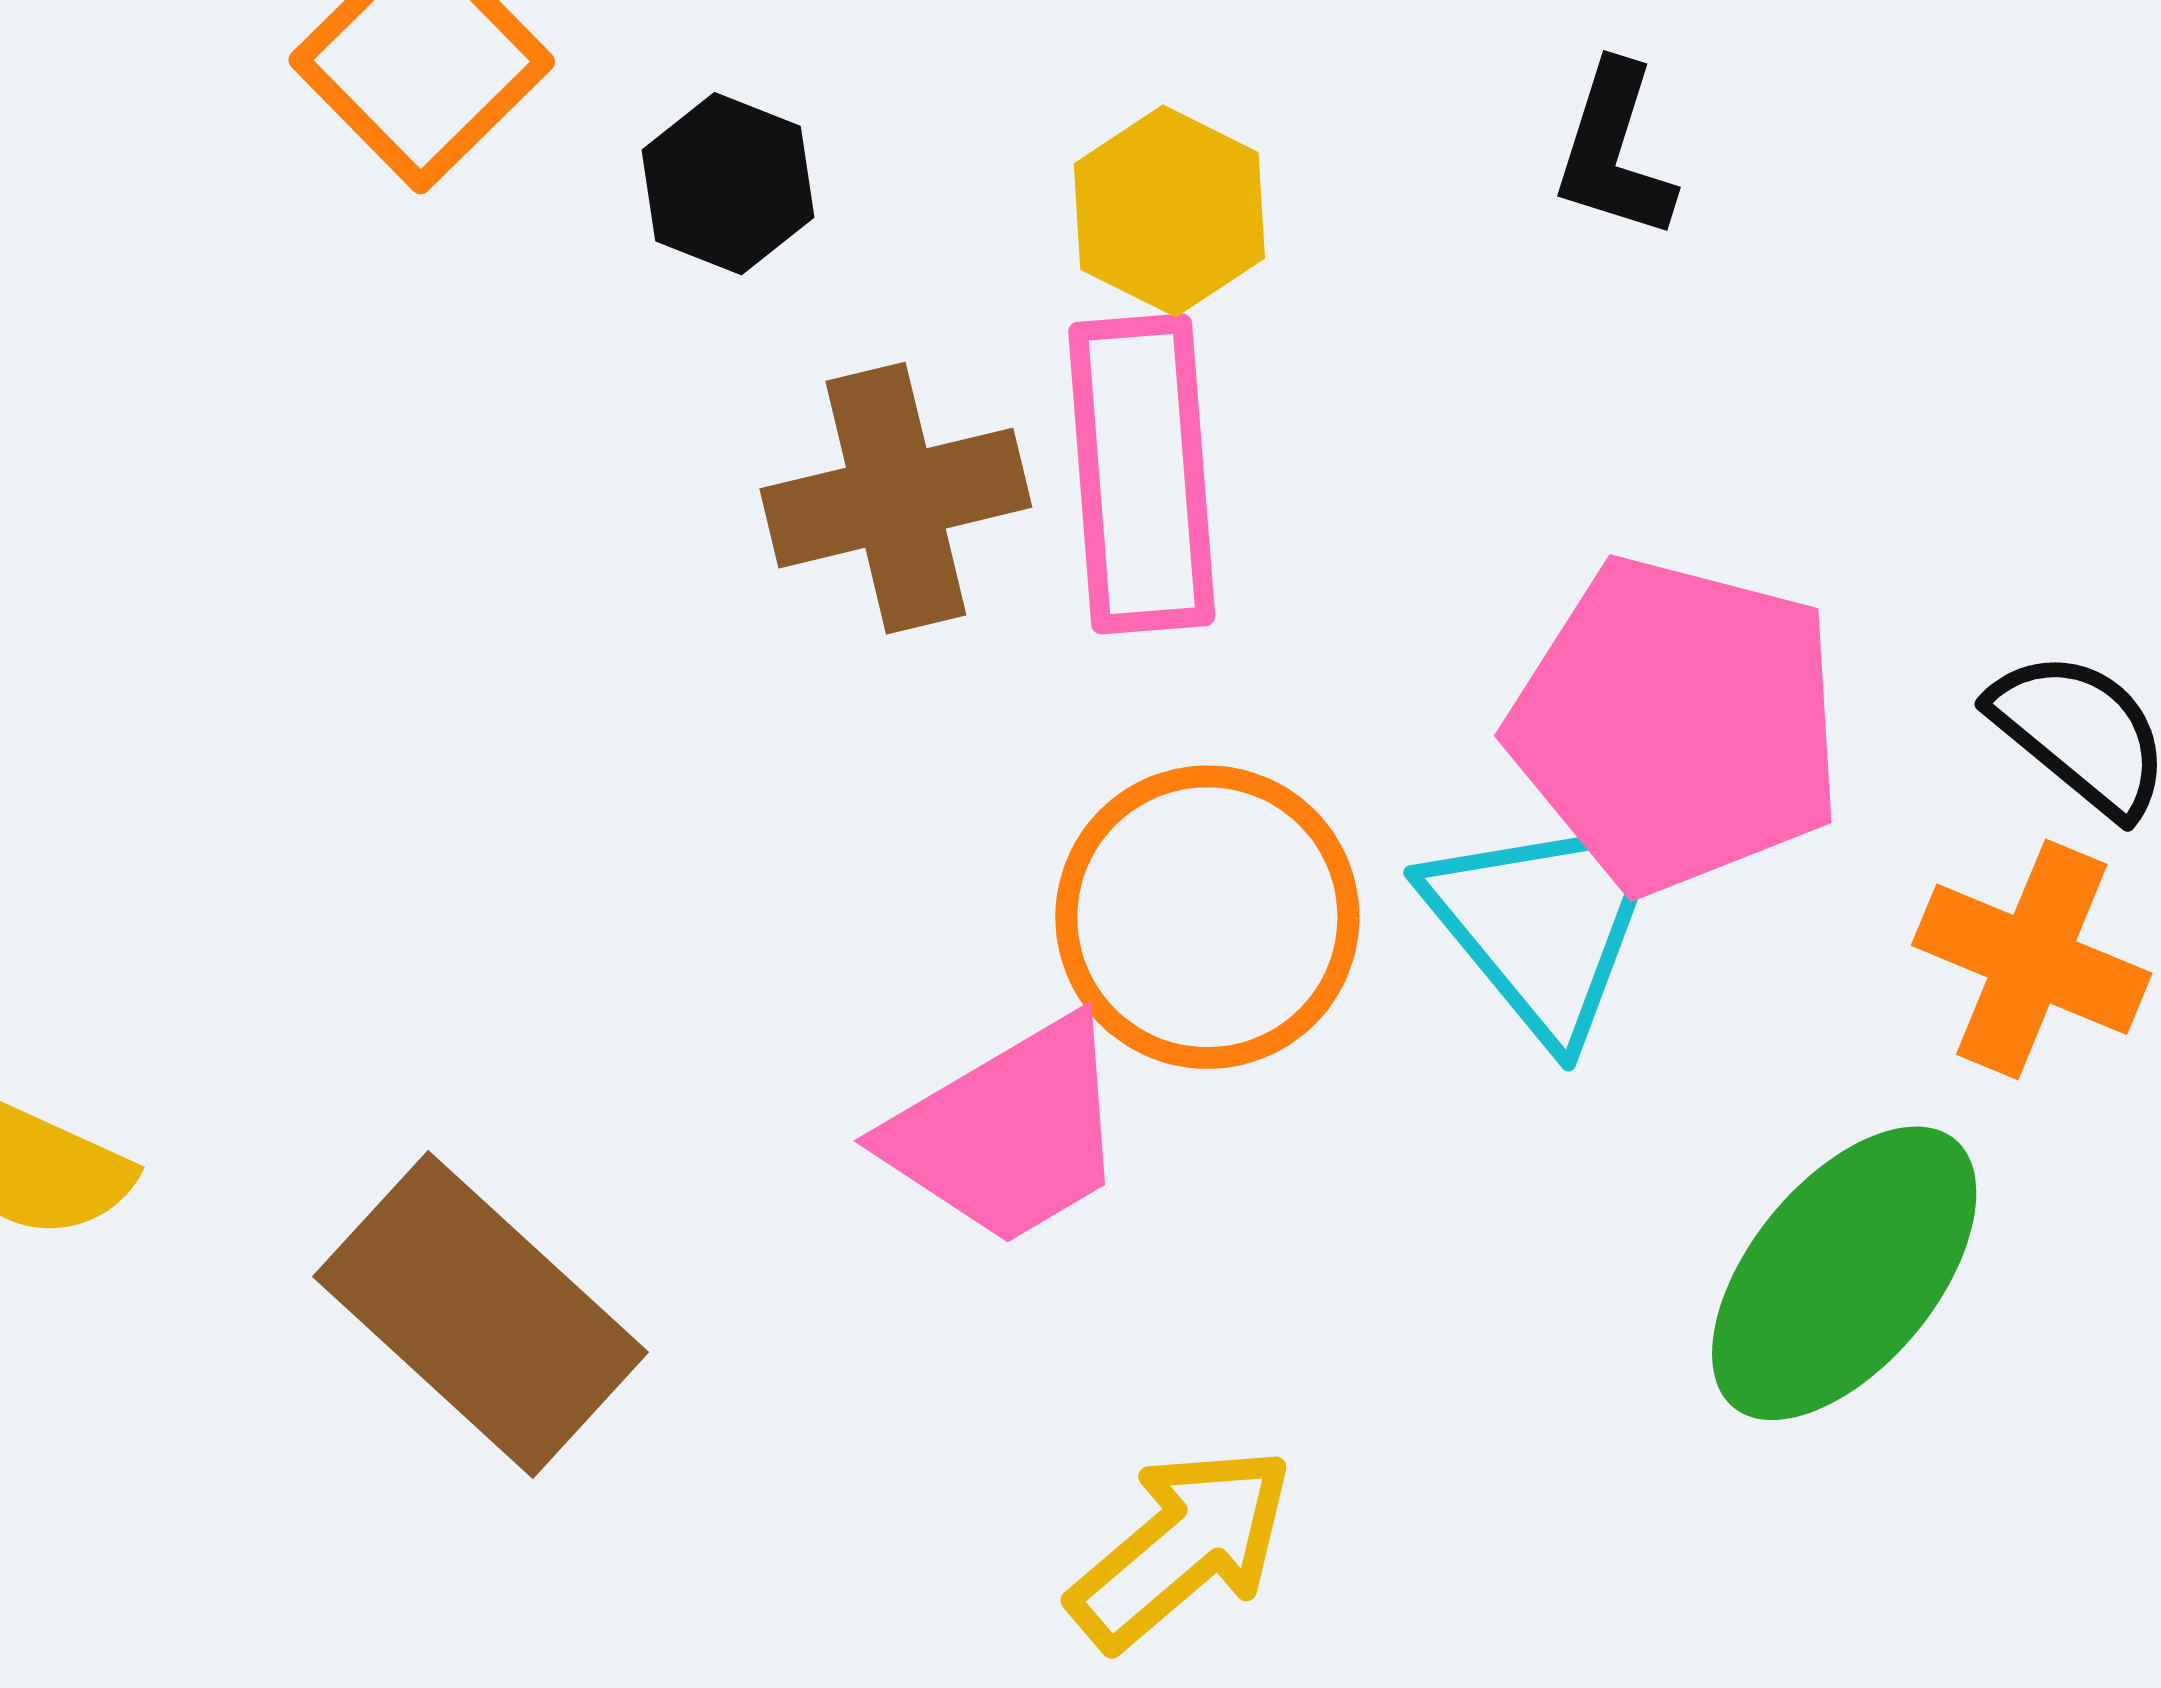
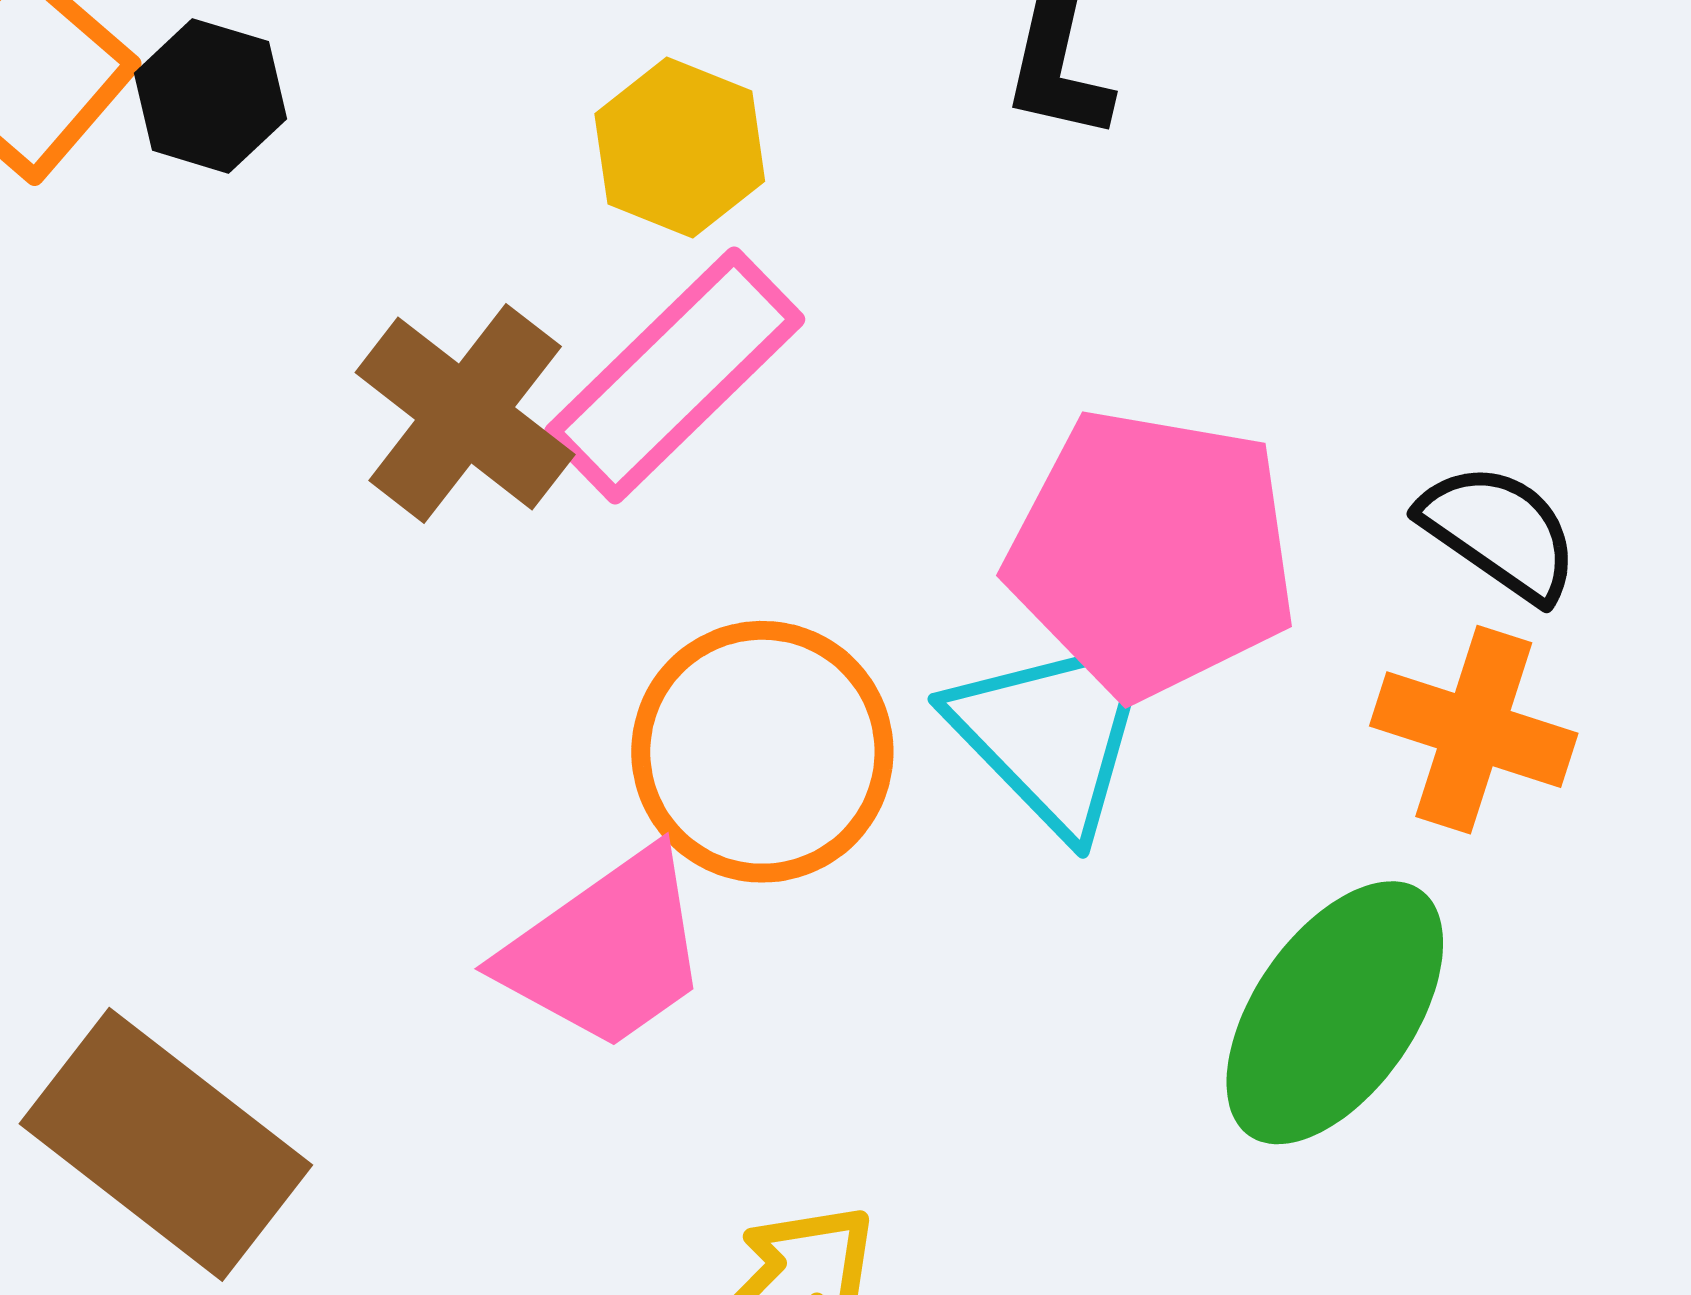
black hexagon: (728, 184) -> (210, 96), moved
pink rectangle: (1142, 474) -> (675, 375), turned 55
brown cross: (896, 498) -> (465, 414), turned -34

